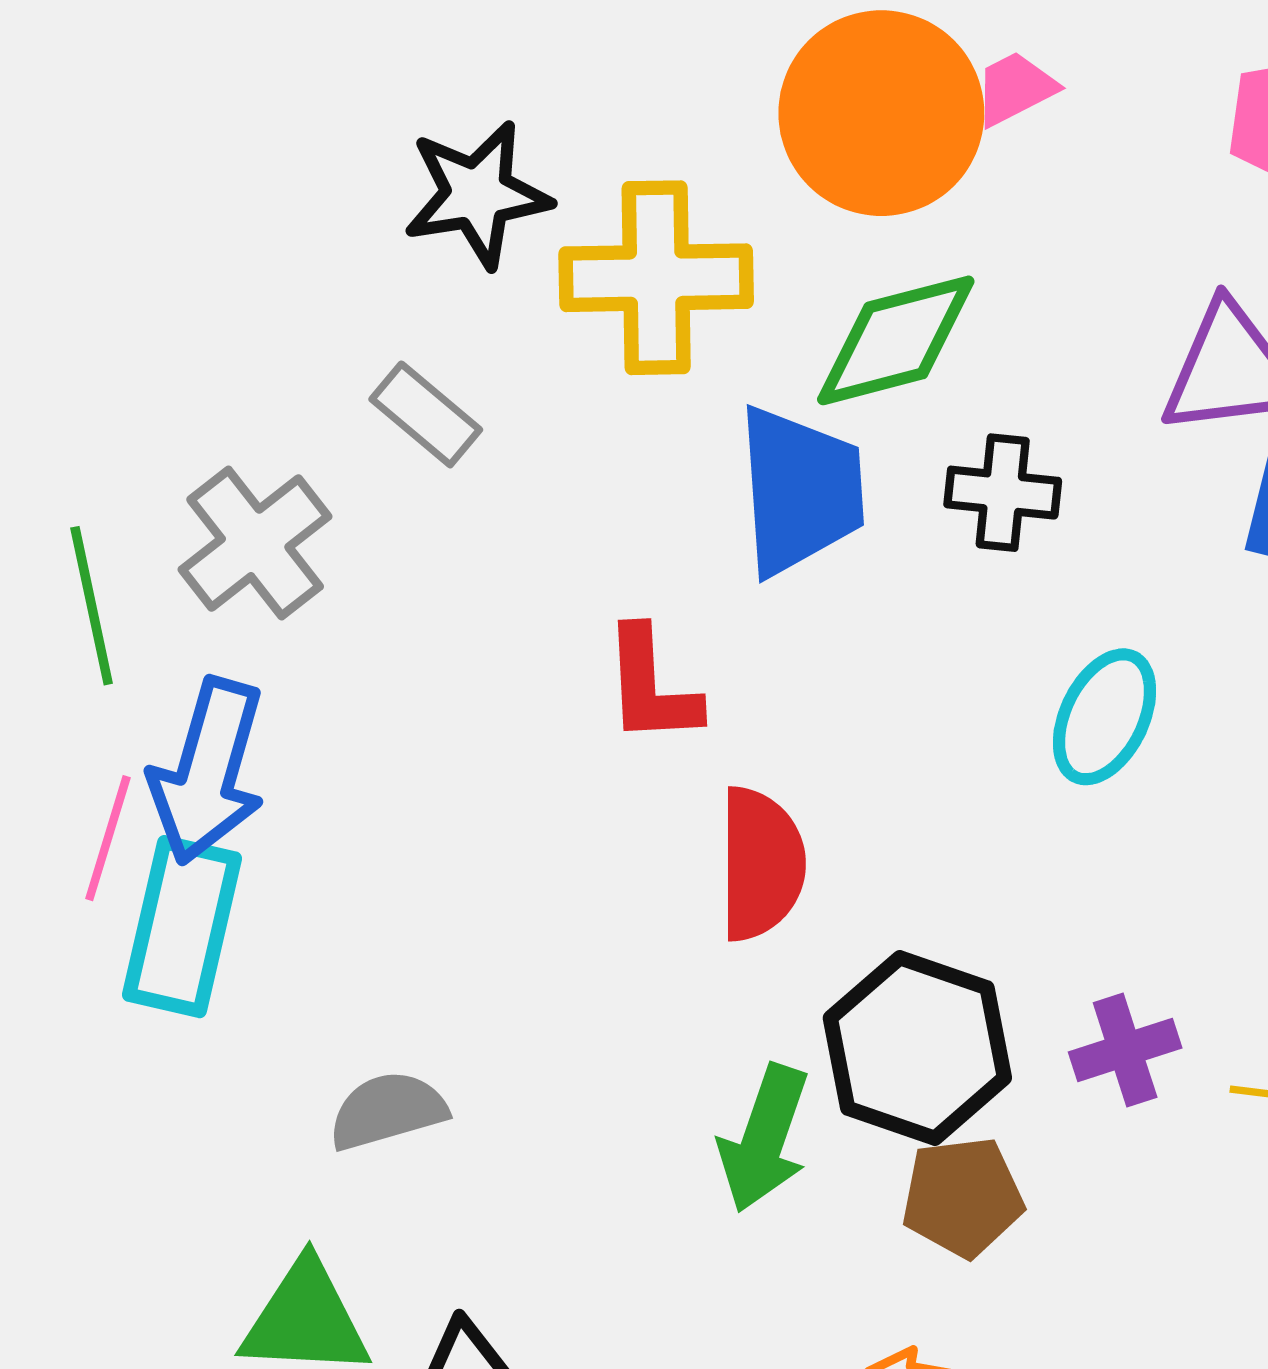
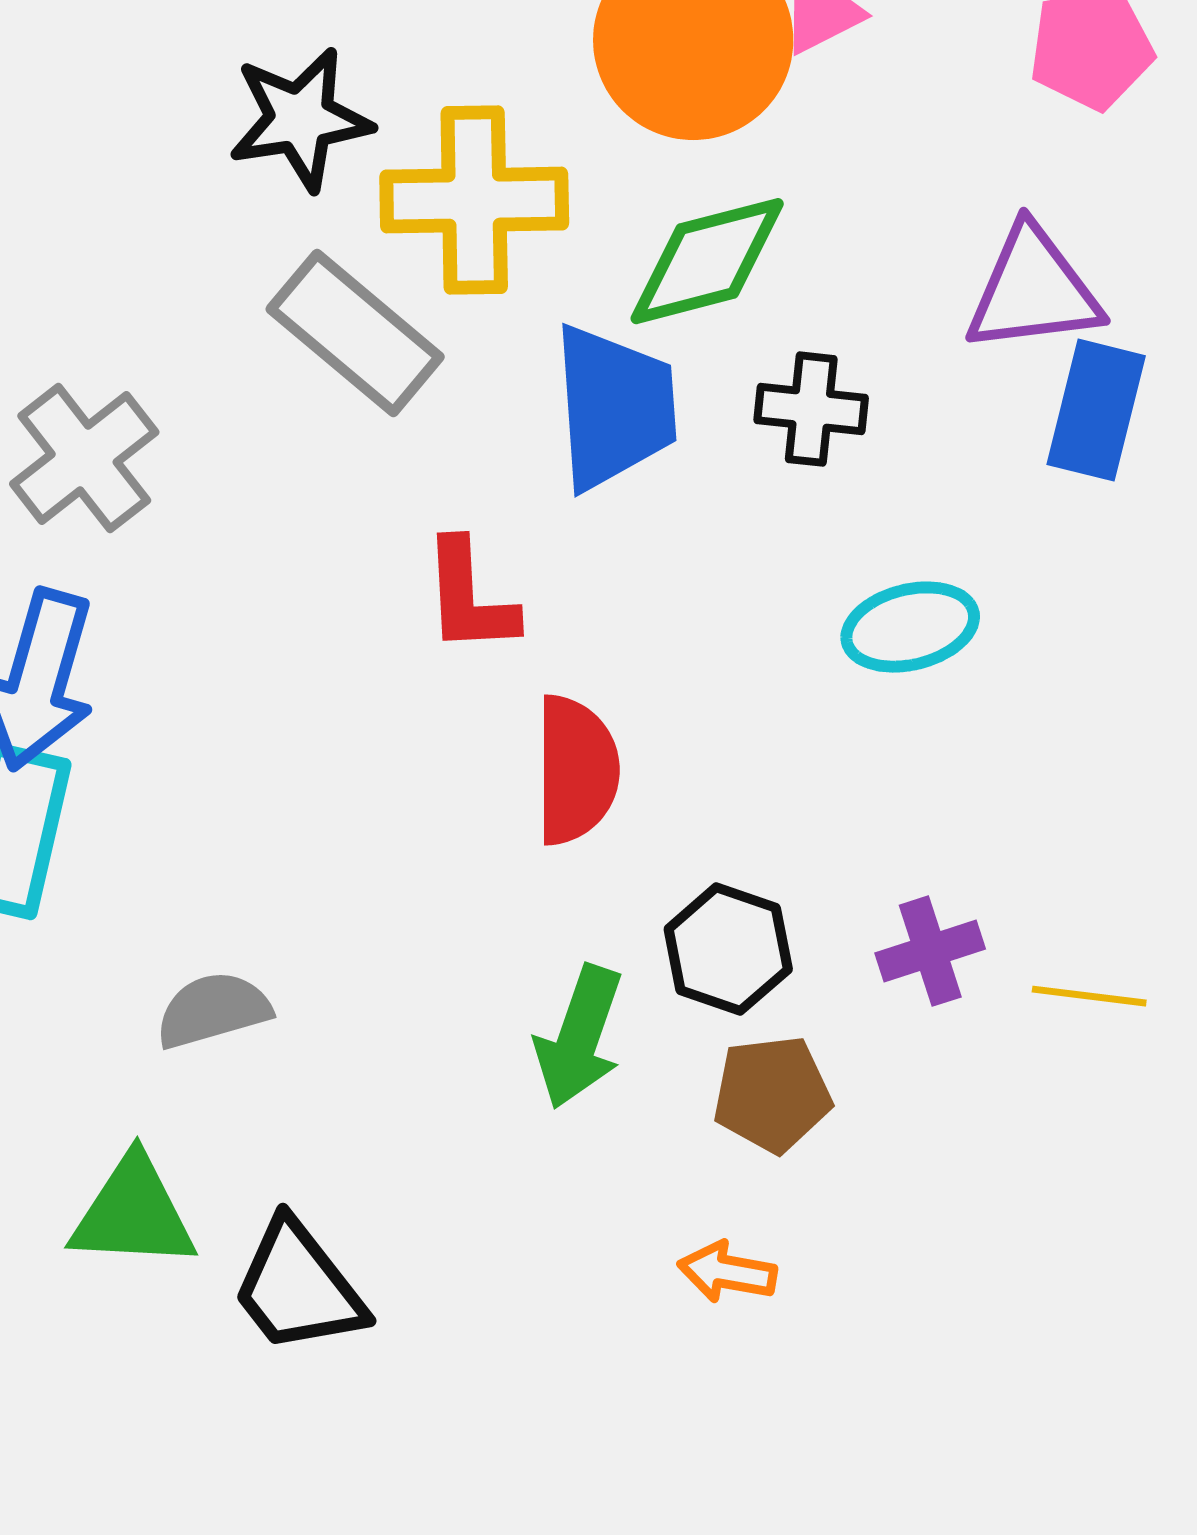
gray rectangle: (426, 414) -> (355, 333), moved, size x1.6
cyan ellipse: (1105, 717) -> (910, 627), turned 50
black hexagon: (917, 1048) -> (728, 949), size x0.7

